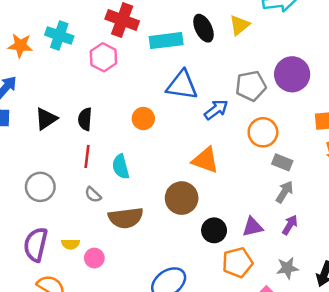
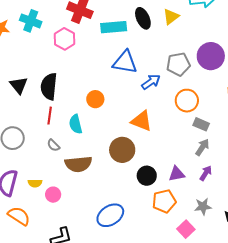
orange circle: (143, 118) -> (95, 99), moved
black triangle: (46, 119) -> (19, 85), turned -36
black semicircle: (85, 119) -> (49, 86), size x1.5

